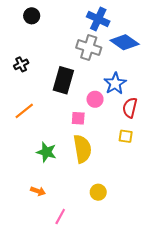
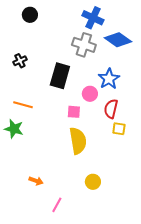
red semicircle: (130, 108) -> (111, 109), moved
orange line: (24, 111) -> (23, 105), turned 54
green star: (46, 152) -> (14, 129), moved

